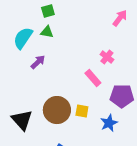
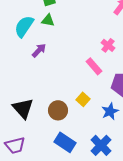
brown circle: (57, 110) -> (58, 110), moved, size x0.7
yellow square: (82, 111) -> (83, 99), turned 32

